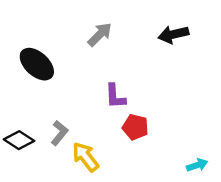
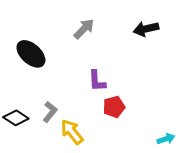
red pentagon: (135, 127) -> (114, 107), turned -30

